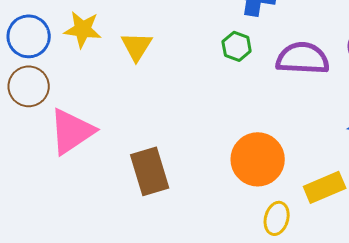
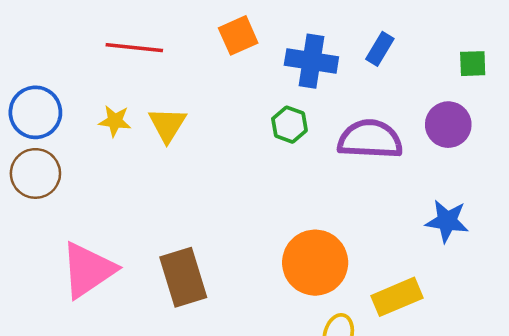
yellow star: (83, 29) -> (115, 121), moved, size x0.7
pink triangle: (72, 131) -> (88, 270), moved

